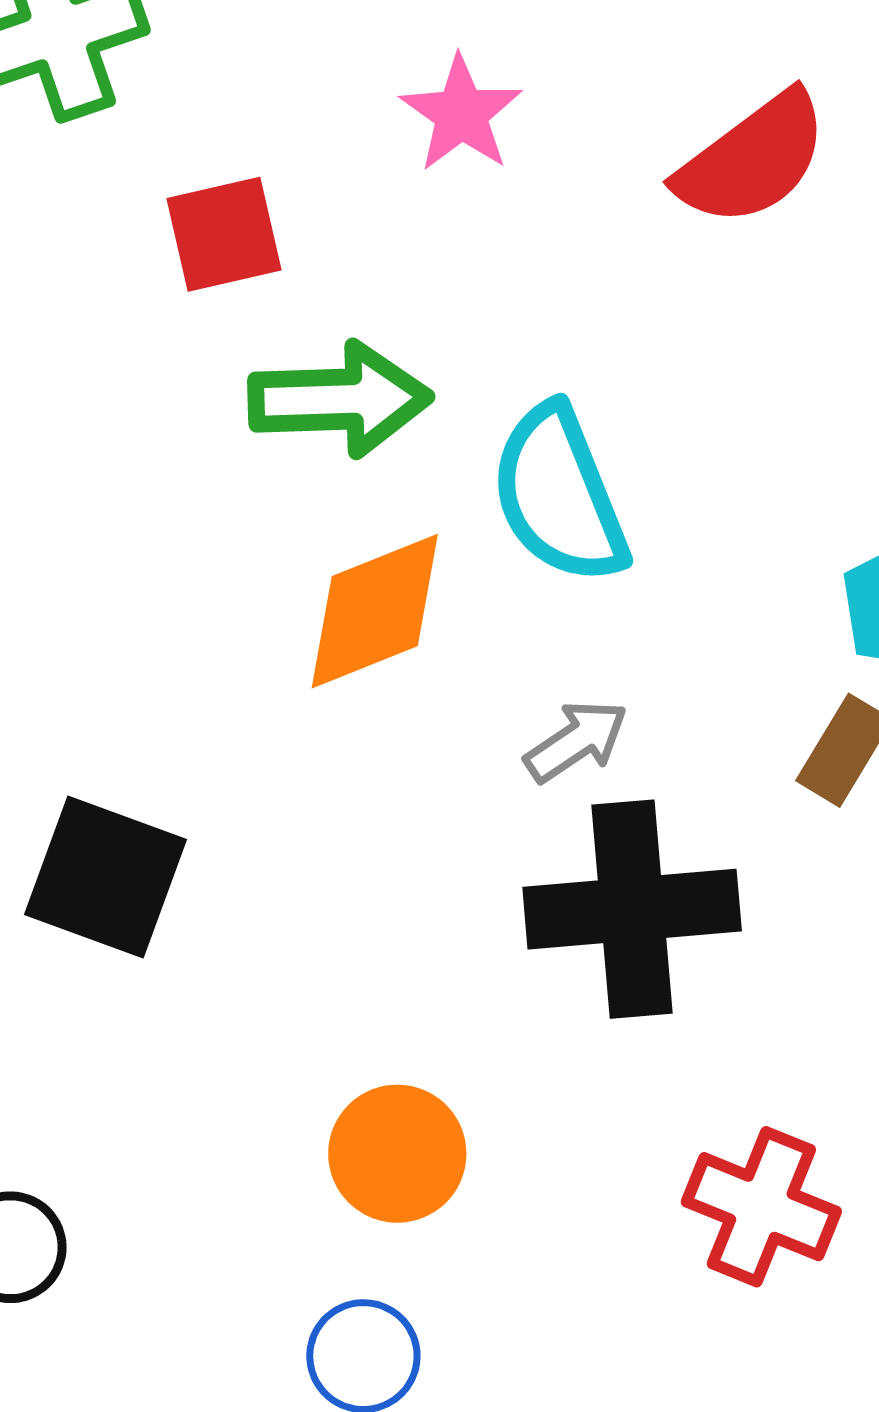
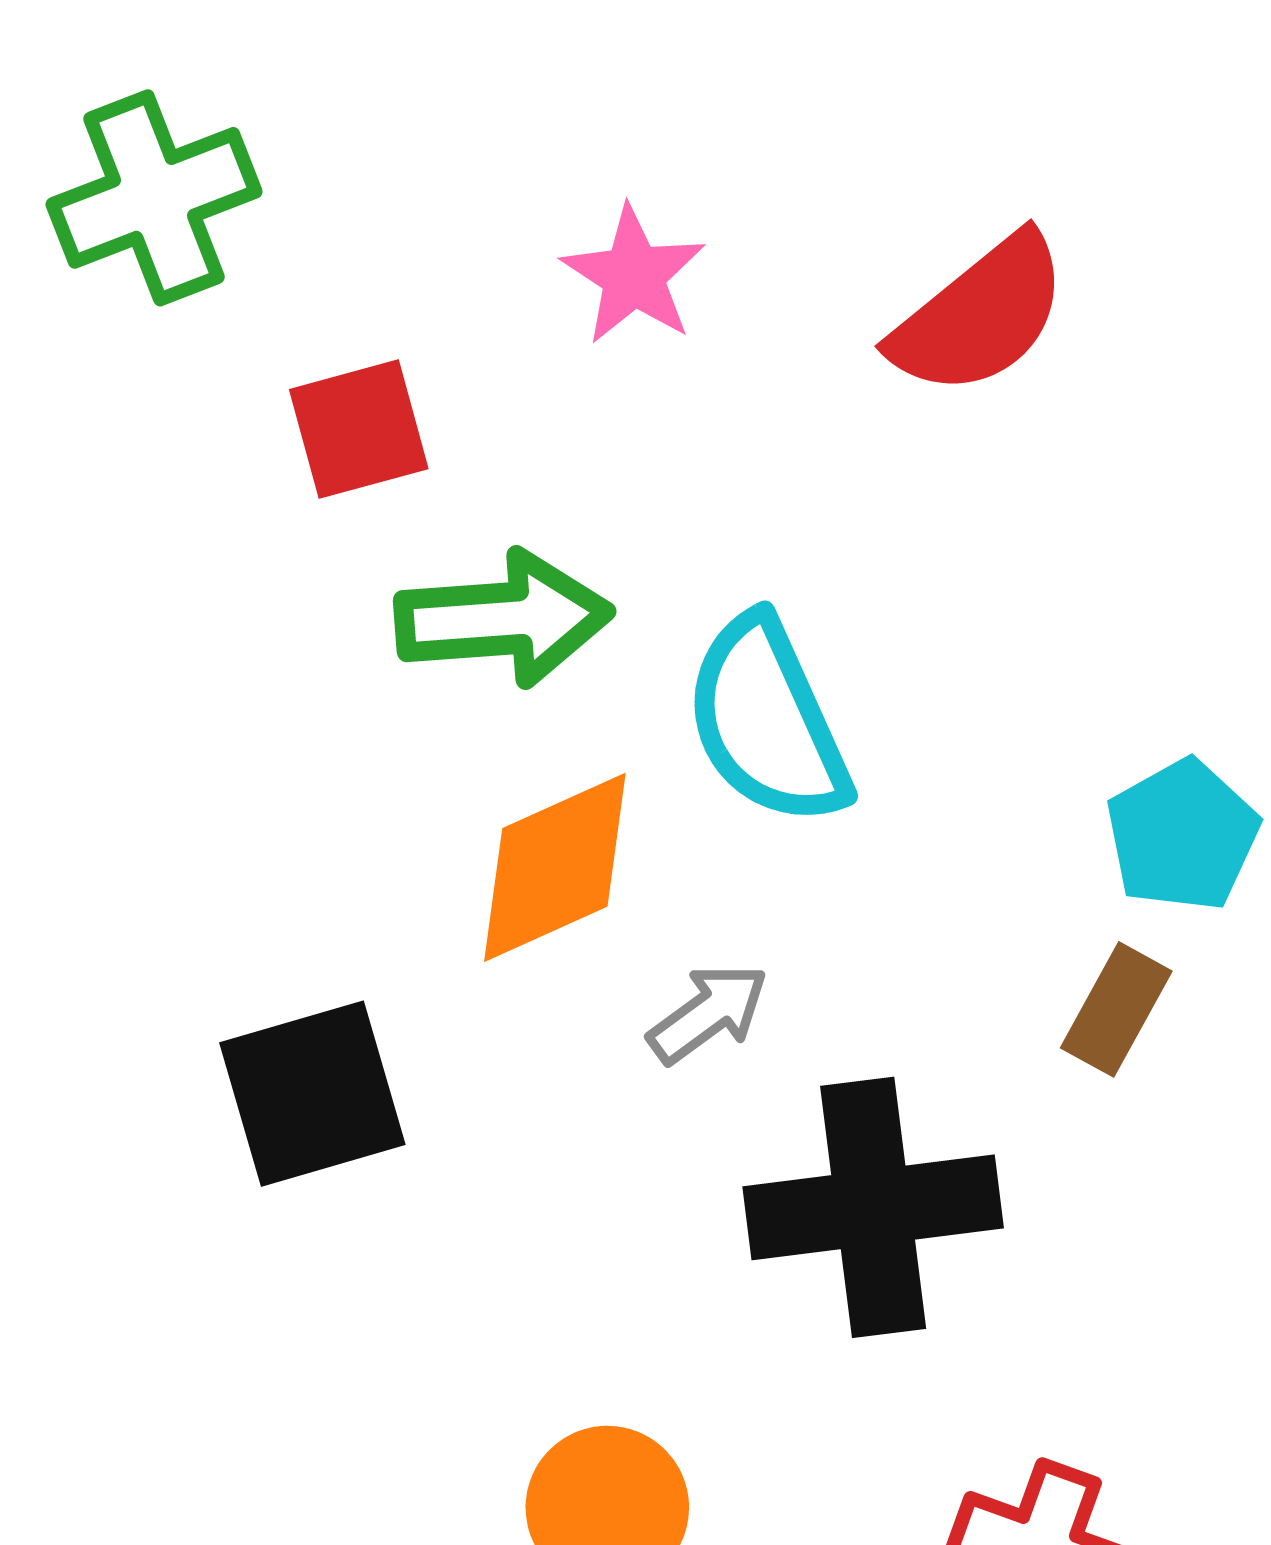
gray arrow: (576, 741) -> (708, 1013), moved
black square: (106, 877) -> (312, 1094), moved, turned -34

